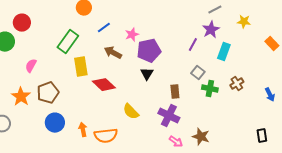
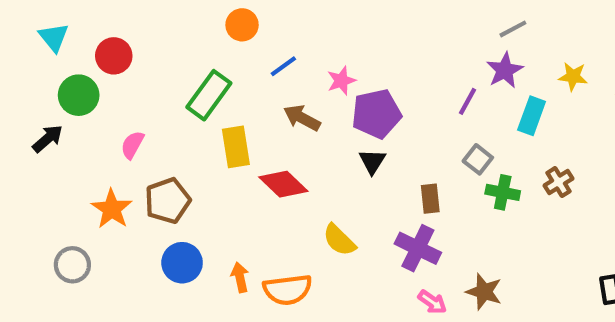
yellow star: (244, 22) -> (573, 77), moved

